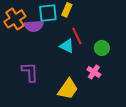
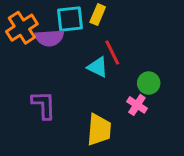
green circle: (102, 48) -> (149, 83), moved
yellow trapezoid: (68, 89) -> (99, 130), turned -30

